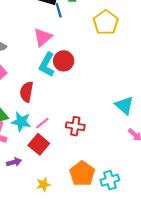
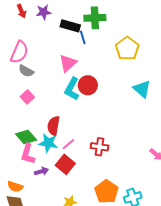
red semicircle: (26, 92) -> (54, 126), moved
cyan triangle: (124, 105) -> (142, 89), moved
purple arrow: (14, 162) -> (42, 171), moved

